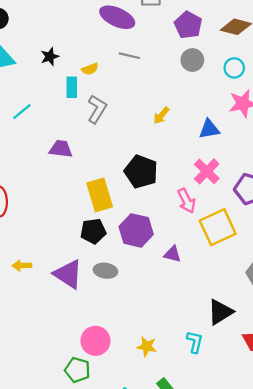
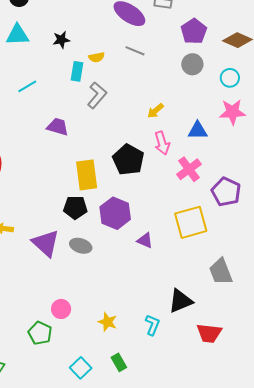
pink arrow: (187, 201) -> (162, 143), moved
pink circle: (95, 341) -> (61, 309), size x0.7

